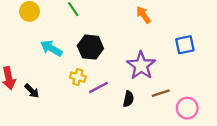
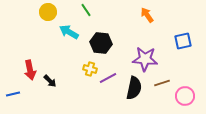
cyan arrow: (51, 48) -> (69, 32), moved
purple star: (141, 66) -> (145, 59), turned -30
black semicircle: (128, 99) -> (134, 88), size x1.6

